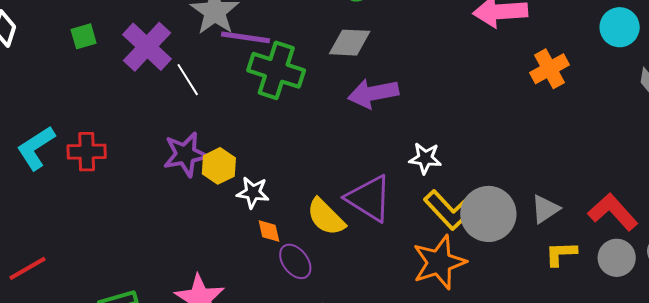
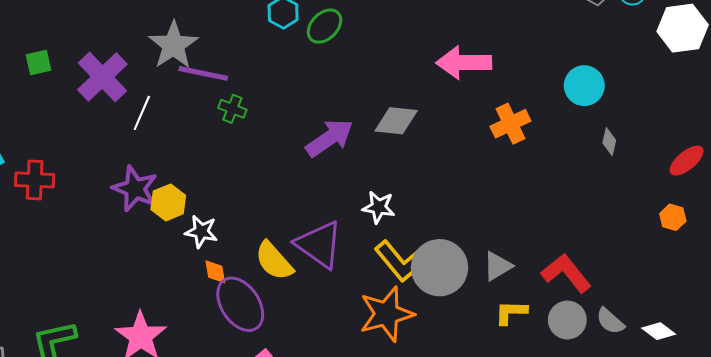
gray diamond: (350, 43) -> (396, 121), moved
green cross: (276, 70) -> (232, 109), size x0.5
white line: (188, 80) -> (142, 113), turned 52
purple arrow: (373, 93) -> (330, 138), turned 153
purple star: (185, 154) -> (135, 189), turned 30
purple ellipse: (295, 261) -> (240, 304), size x1.5

